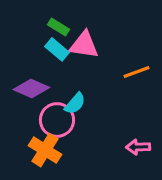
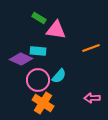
cyan rectangle: (57, 49) -> (38, 51), moved, turned -35
cyan semicircle: (75, 104) -> (59, 76), moved
orange cross: (45, 150) -> (43, 103), moved

